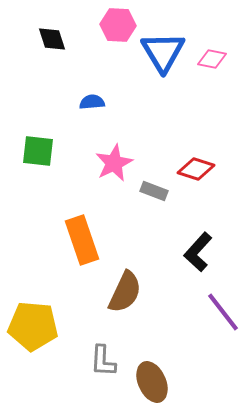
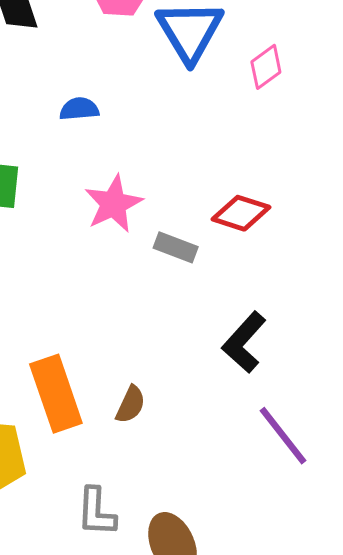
pink diamond: (212, 59) -> (266, 67), moved, turned -48
orange rectangle: (82, 240) -> (56, 394), moved
brown semicircle: (125, 292) -> (131, 405), size x0.6

